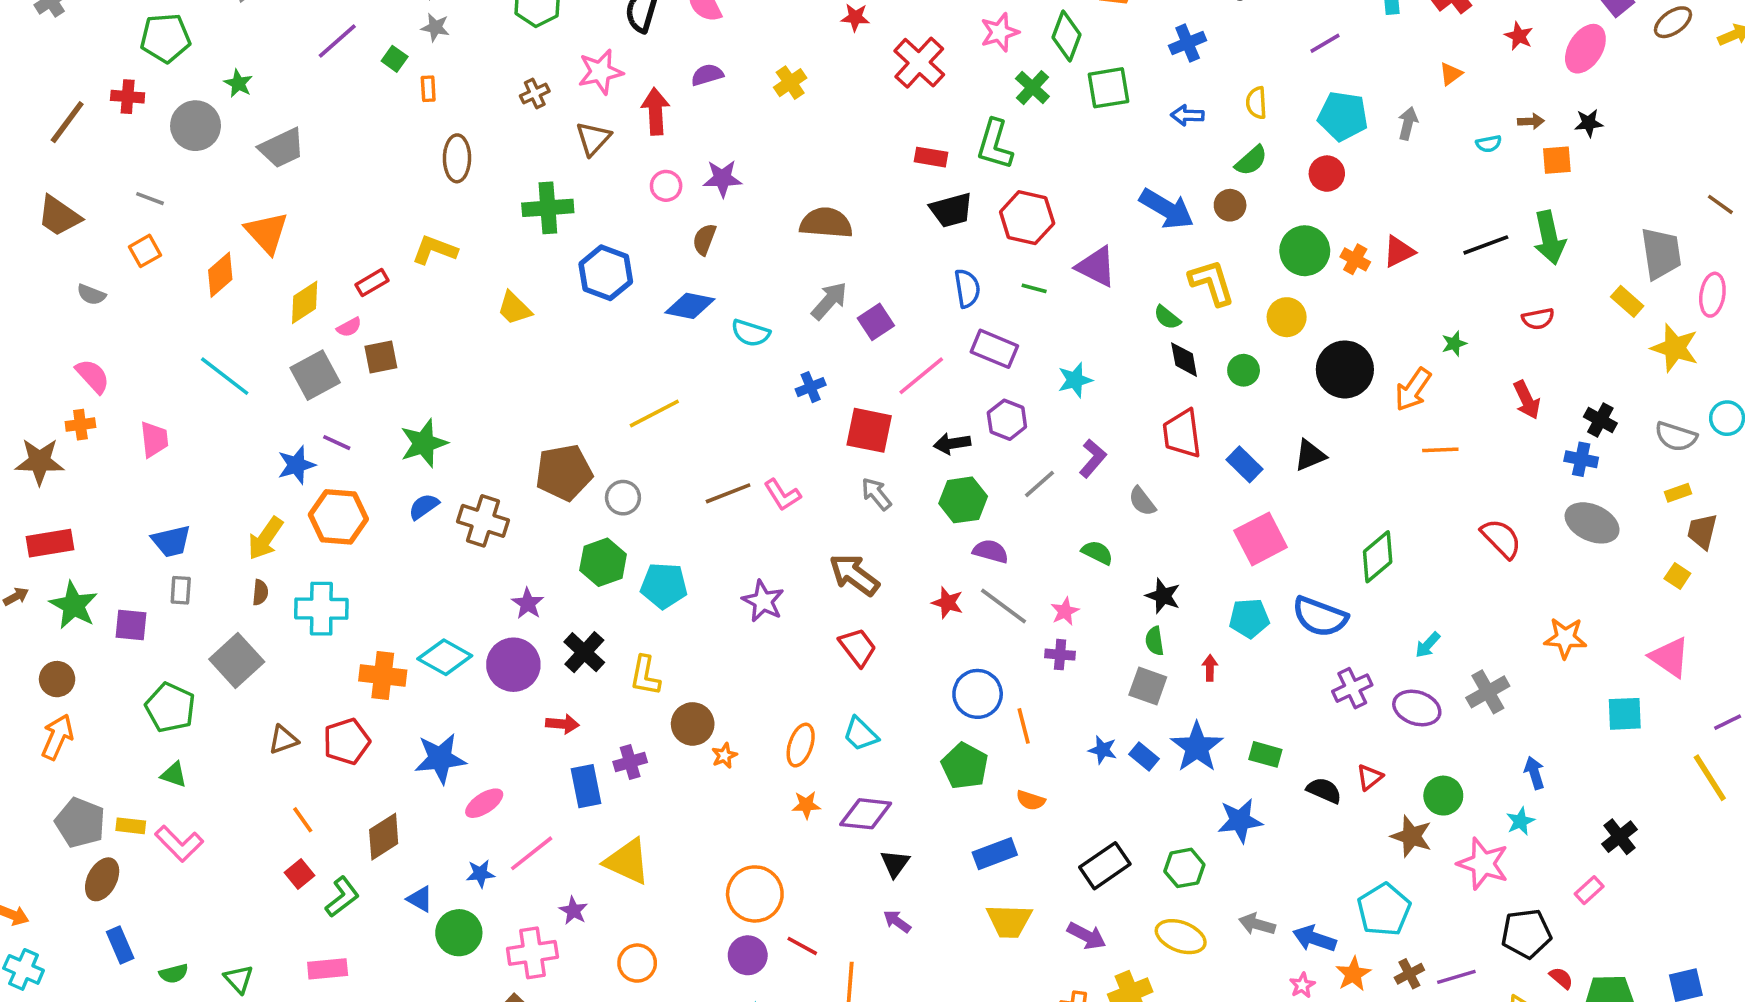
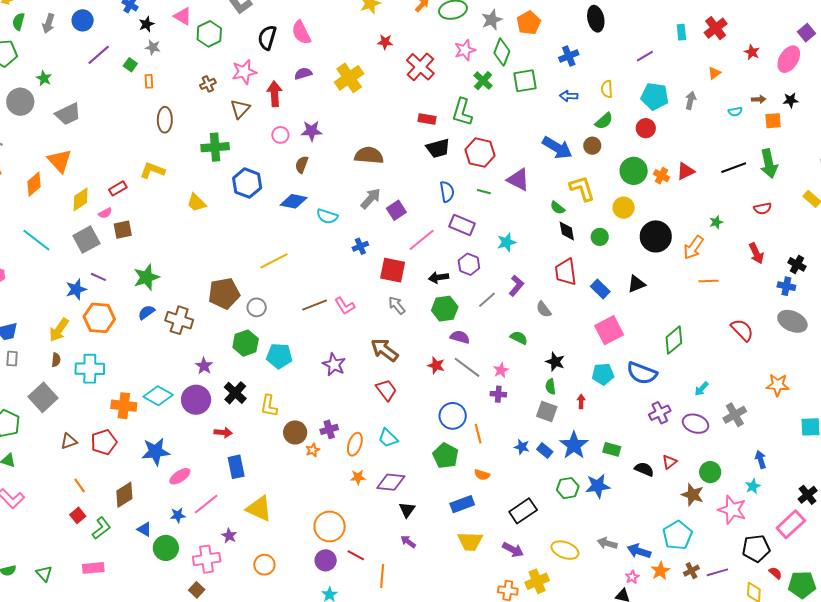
yellow cross: (790, 83) -> (349, 78), size x1.6
purple cross: (630, 762) -> (329, 429), moved
green hexagon: (1184, 868) -> (568, 488), moved
pink rectangle: (1589, 890) -> (791, 524), size x1.8

